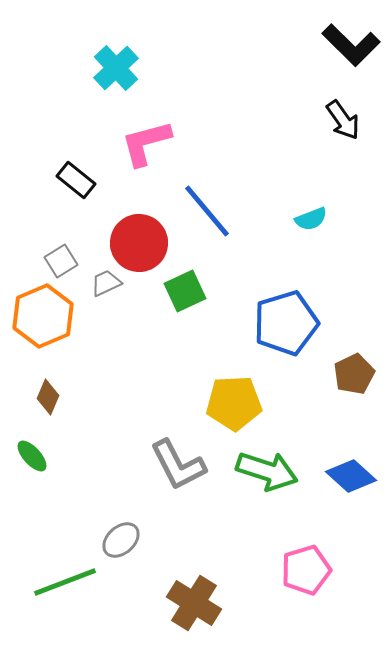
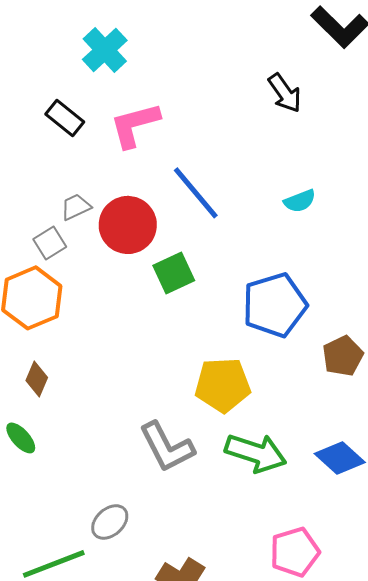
black arrow: (343, 120) -> (285, 93), moved
black rectangle: (76, 180) -> (65, 118), moved
gray trapezoid: (106, 283) -> (76, 207), moved

